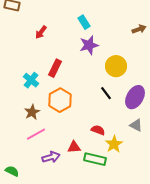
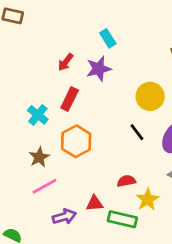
red arrow: (41, 32) -> (66, 62), moved
purple star: (89, 45) -> (99, 69), moved
red semicircle: (98, 130) -> (126, 181), turned -32

